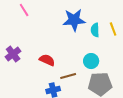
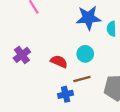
cyan circle: (91, 61) -> (85, 54), moved

